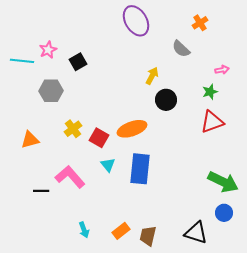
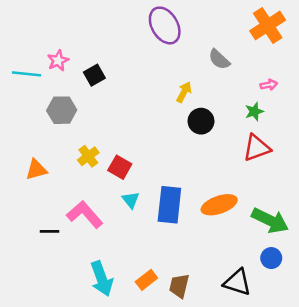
orange cross: (200, 23) -> (268, 25), moved, size x1.8
orange ellipse: (132, 129) -> (219, 205), moved
cyan arrow: (84, 230) -> (102, 279), size x1.8

